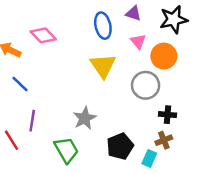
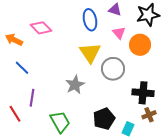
gray circle: (146, 85) -> (113, 69), moved
black cross: (168, 115) -> (143, 93), size x1.5
gray star: (85, 118) -> (75, 85), moved
brown cross: (164, 140) -> (149, 115), moved

